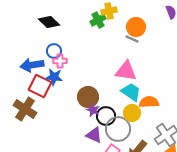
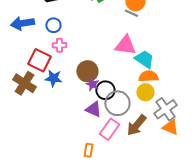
pink cross: (60, 61) -> (59, 45), moved
blue arrow: (32, 65) -> (22, 23), moved
blue star: (54, 77) -> (53, 78), moved
cyan trapezoid: (131, 92) -> (144, 59), moved
yellow circle: (132, 113) -> (145, 92), moved

